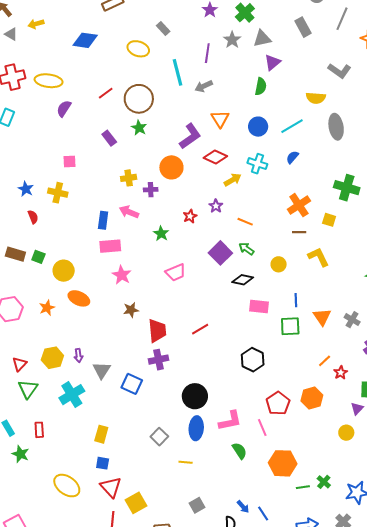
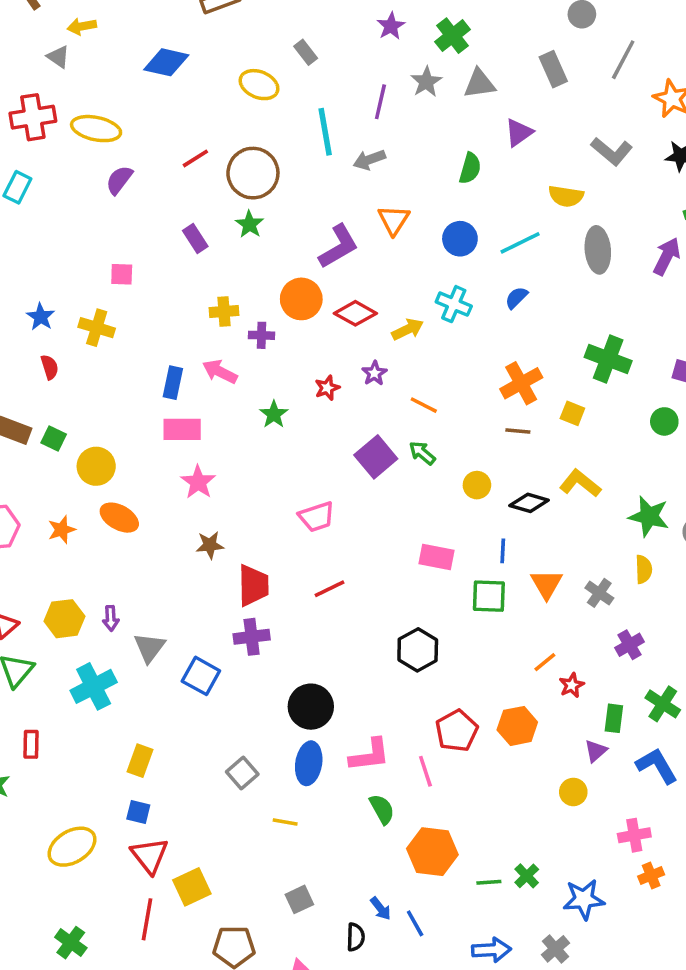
gray triangle: (11, 34) -> (58, 57), moved
purple triangle: (272, 62) -> (519, 133), moved
red diamond: (215, 157) -> (355, 313), moved
yellow L-shape: (318, 257) -> (580, 483), moved, turned -30
pink trapezoid: (176, 272) -> (317, 517), moved
black diamond: (243, 280) -> (529, 503), moved
orange hexagon: (283, 463) -> (432, 852), moved
yellow ellipse: (67, 486) -> (72, 847), turned -72

